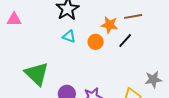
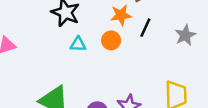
gray star: (153, 80) -> (185, 35), moved

